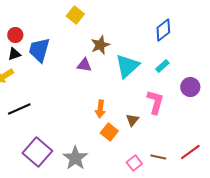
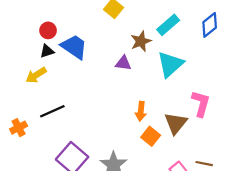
blue trapezoid: (39, 50) -> (74, 47), turned 108
cyan rectangle: (162, 66) -> (168, 25), moved, size x1.5
brown triangle: (132, 120) -> (176, 123), size x1.6

